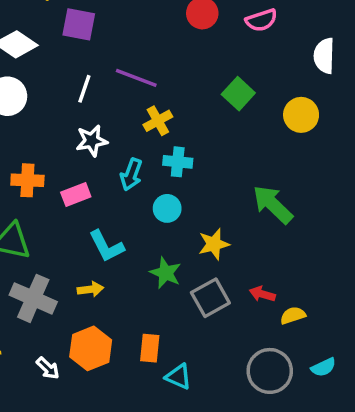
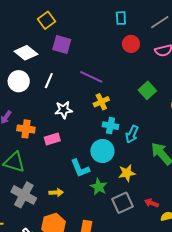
white line: (84, 89) -> (49, 81), moved
cyan arrow: (131, 175) -> (132, 134), moved
cyan circle: (167, 208) -> (102, 151), size x1.5
cyan L-shape: (106, 246) -> (80, 168), moved

